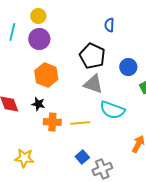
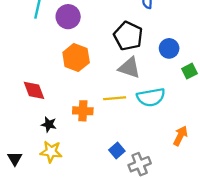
black star: (38, 104) -> (49, 124), moved
cyan semicircle: (112, 110) -> (151, 97), turned -30
yellow line: (80, 123) -> (115, 98), moved

